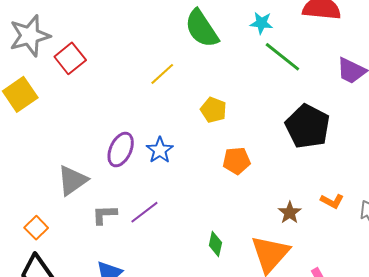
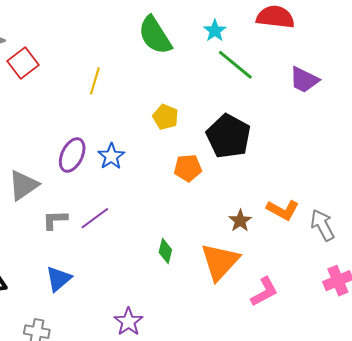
cyan star: (261, 23) -> (215, 31), turned 30
yellow line: (162, 74) -> (95, 81), moved, turned -32
black pentagon: (308, 126) -> (228, 136), moved
orange L-shape: (332, 201) -> (283, 210), size x1.4

